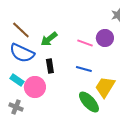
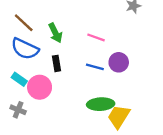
purple circle: (105, 38) -> (119, 62), moved
green arrow: (49, 39) -> (55, 33), turned -78
yellow trapezoid: (105, 87) -> (119, 117), moved
green ellipse: (89, 102) -> (101, 104), turned -50

